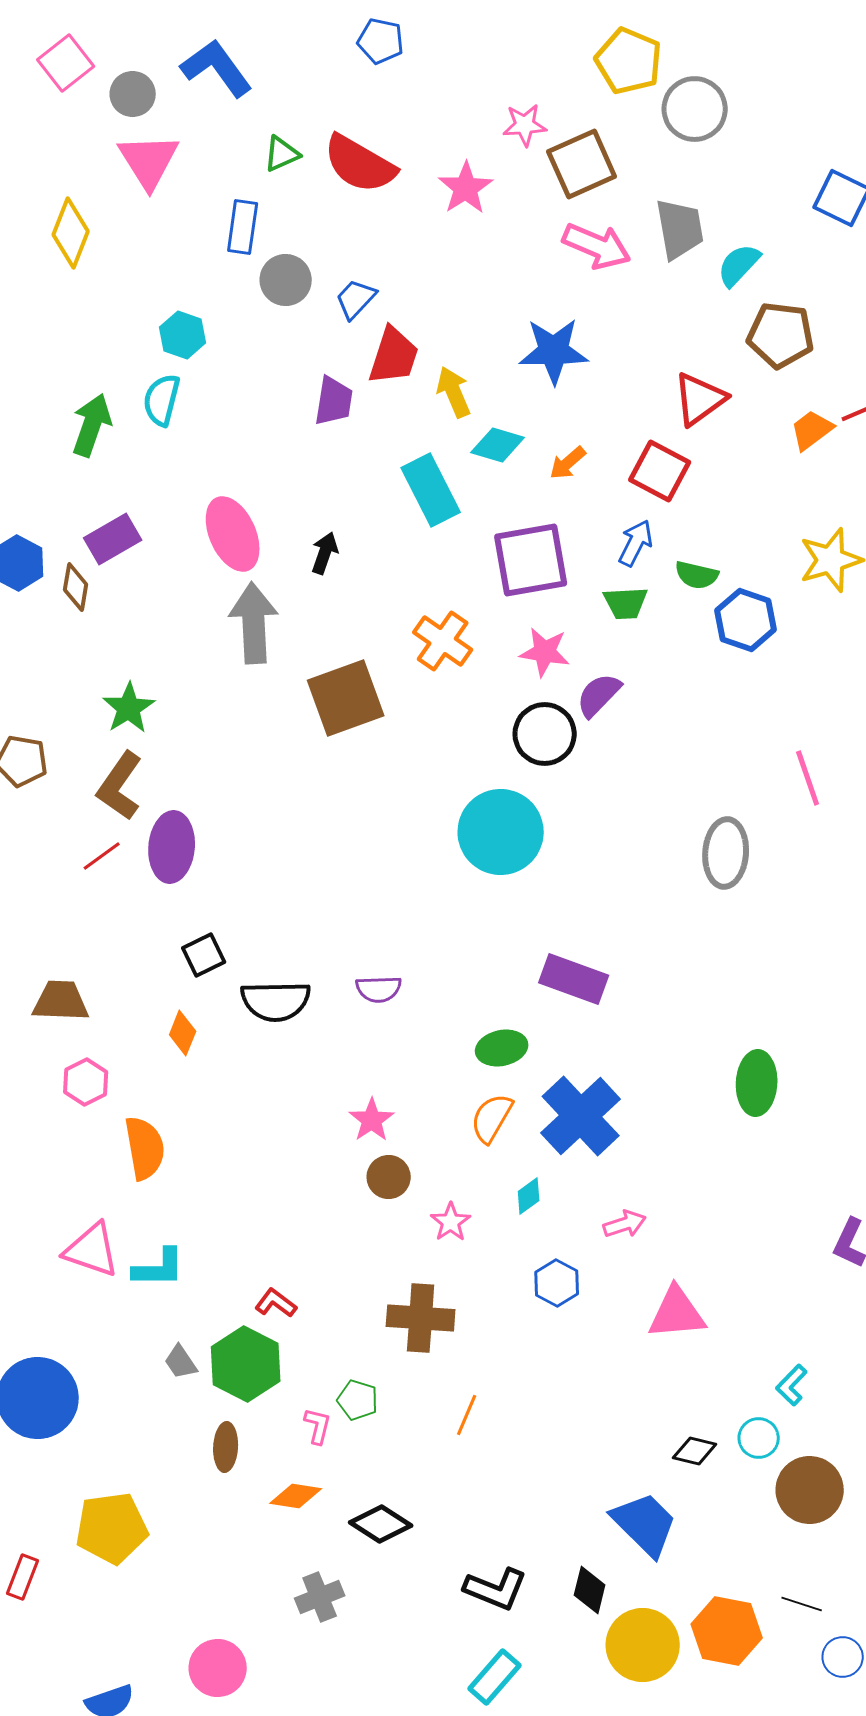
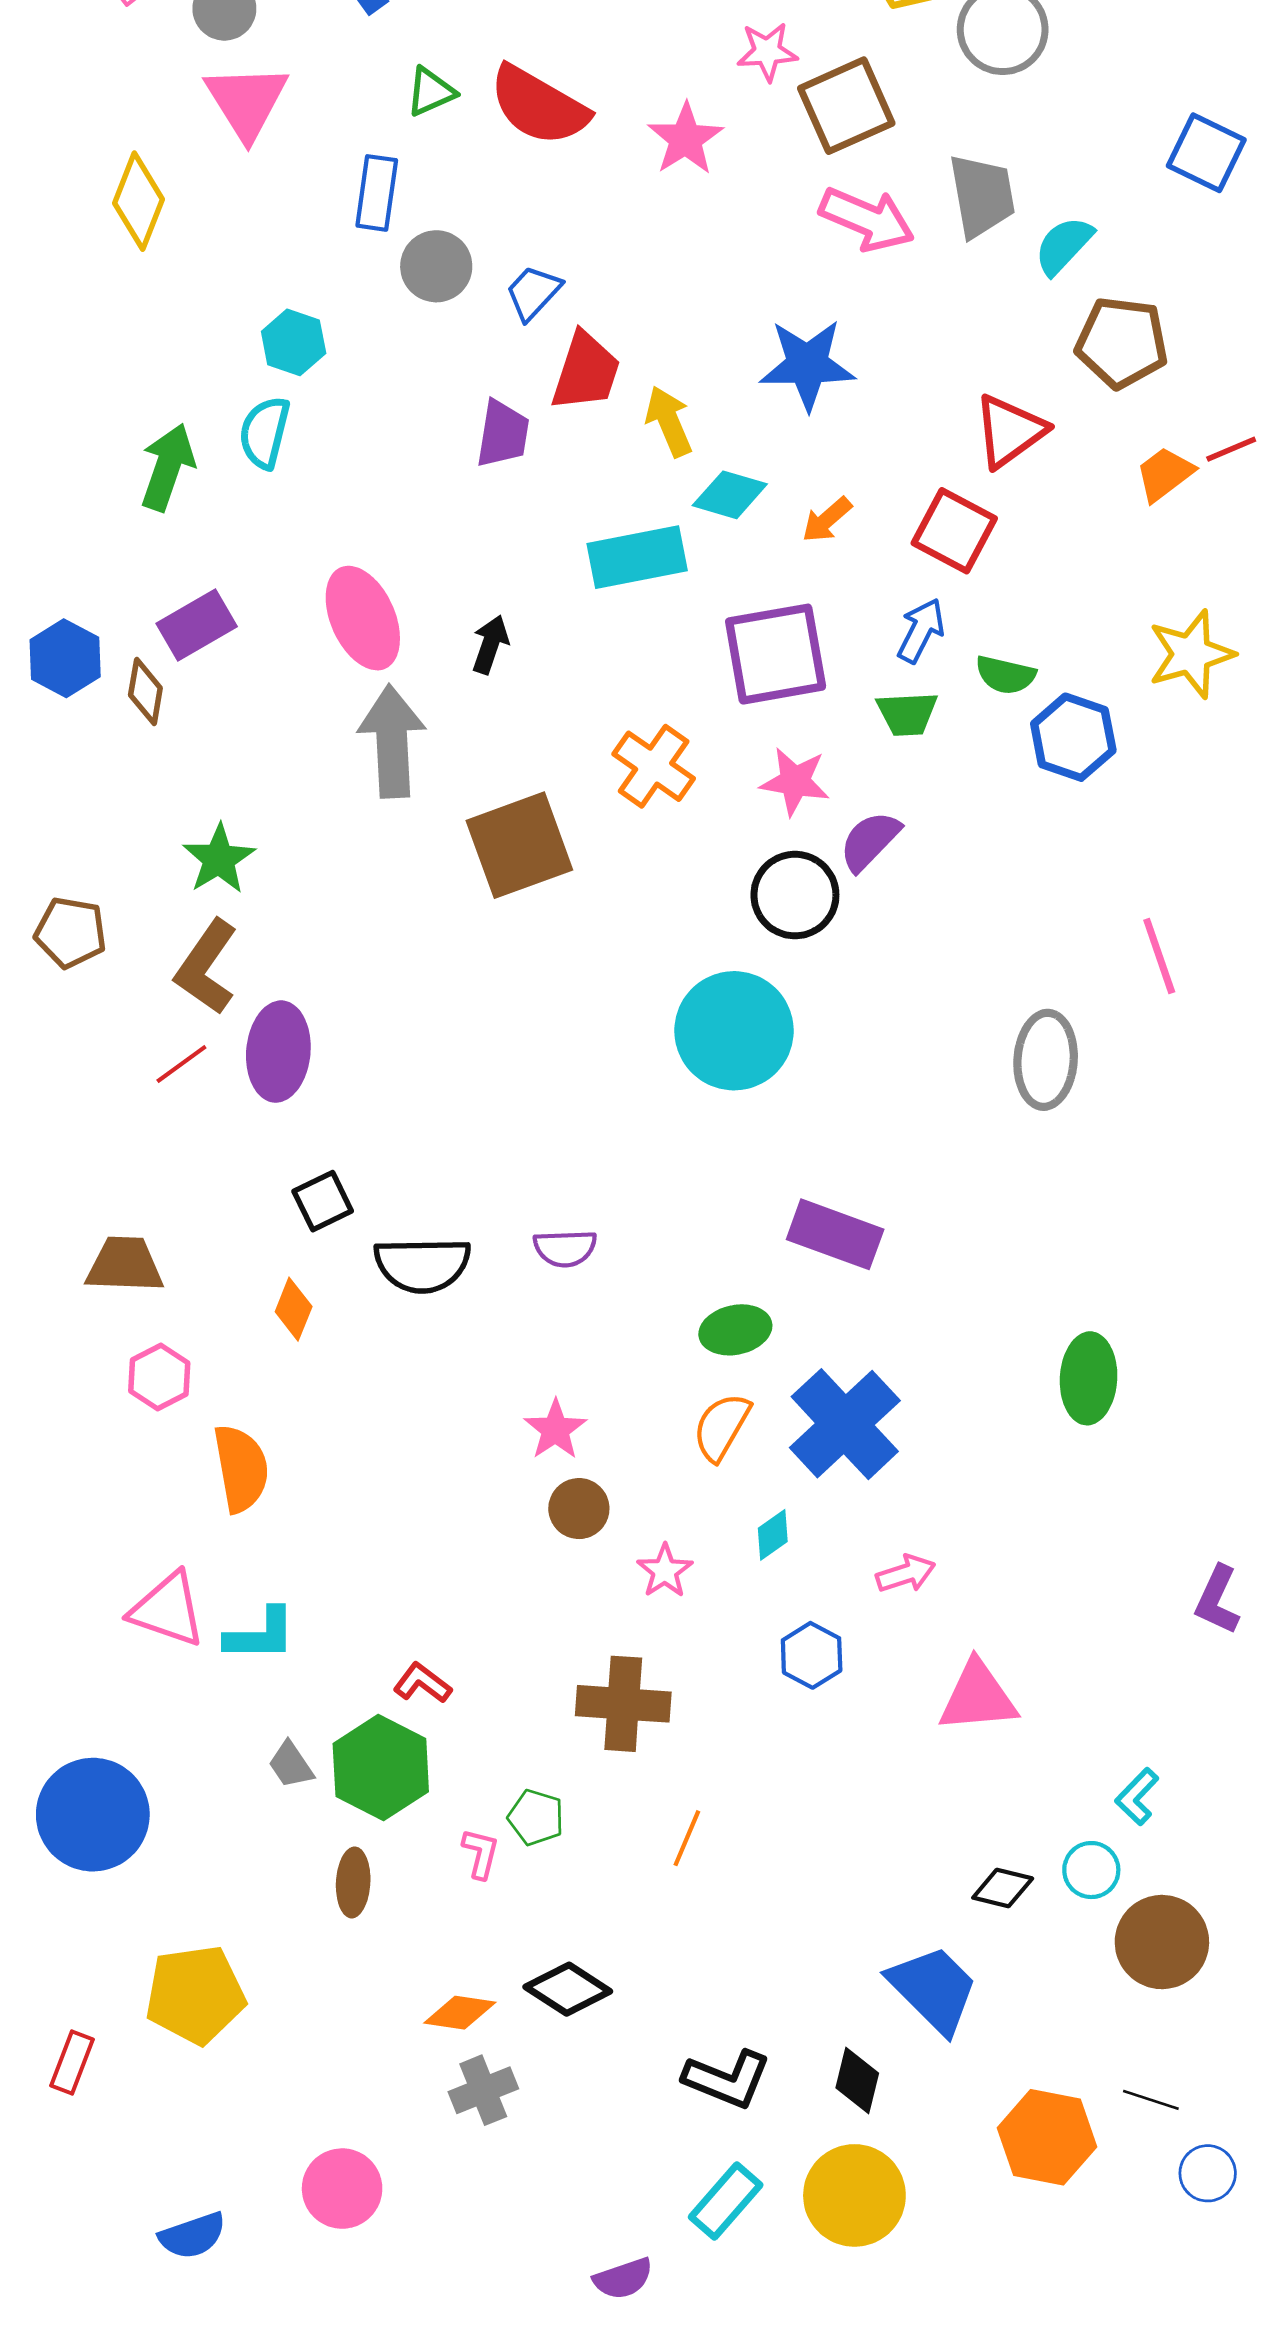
cyan rectangle: (431, 490) -> (637, 557), turned -74
orange diamond: (296, 1496) -> (460, 2013), moved
yellow circle: (643, 1645) -> (854, 2195), moved

